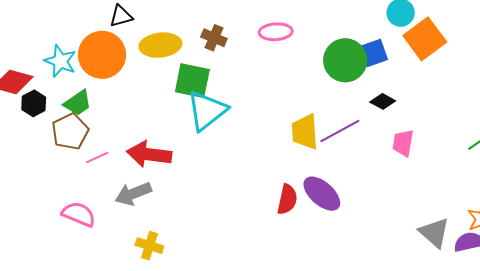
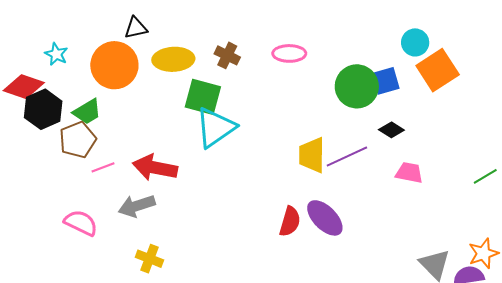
cyan star: (60, 61) -> (56, 54), moved, size x0.7
black hexagon: (34, 103) -> (43, 109), size x1.5
pink trapezoid: (403, 143) -> (409, 173), turned 88

